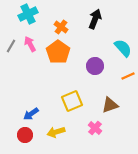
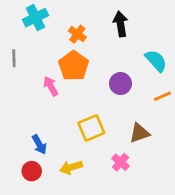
black arrow: (95, 19) -> (120, 24), turned -30
pink arrow: (30, 44) -> (51, 86), moved
gray line: (11, 46) -> (14, 58), turned -32
blue arrow: (31, 114) -> (39, 144), turned -84

